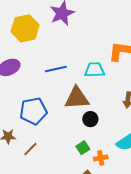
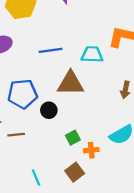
black circle: (90, 119) -> (49, 110), moved
brown line: (30, 149) -> (16, 135), turned 35

